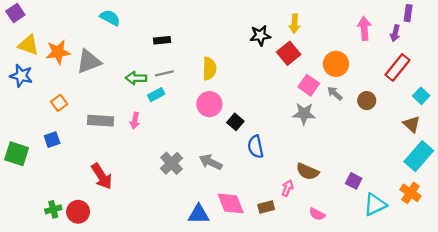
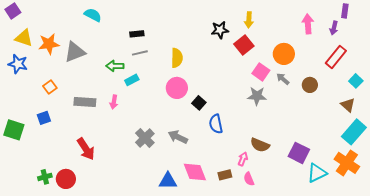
gray line: (164, 73) -> (140, 53), moved
purple square: (354, 181) -> (299, 153), size x1.5
orange cross: (410, 193) -> (347, 163), size x1.4
pink semicircle: (317, 214) -> (249, 179), moved, turned 40

